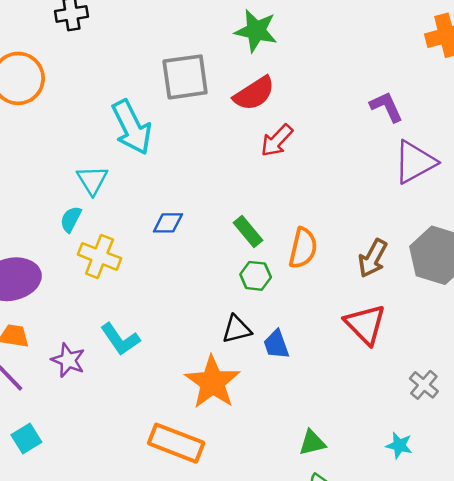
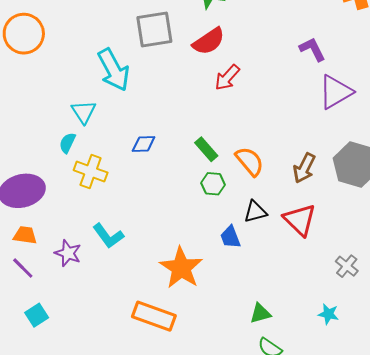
orange semicircle: (303, 248) -> (250, 161), turned -52
black triangle: (237, 329) -> (255, 212), moved

